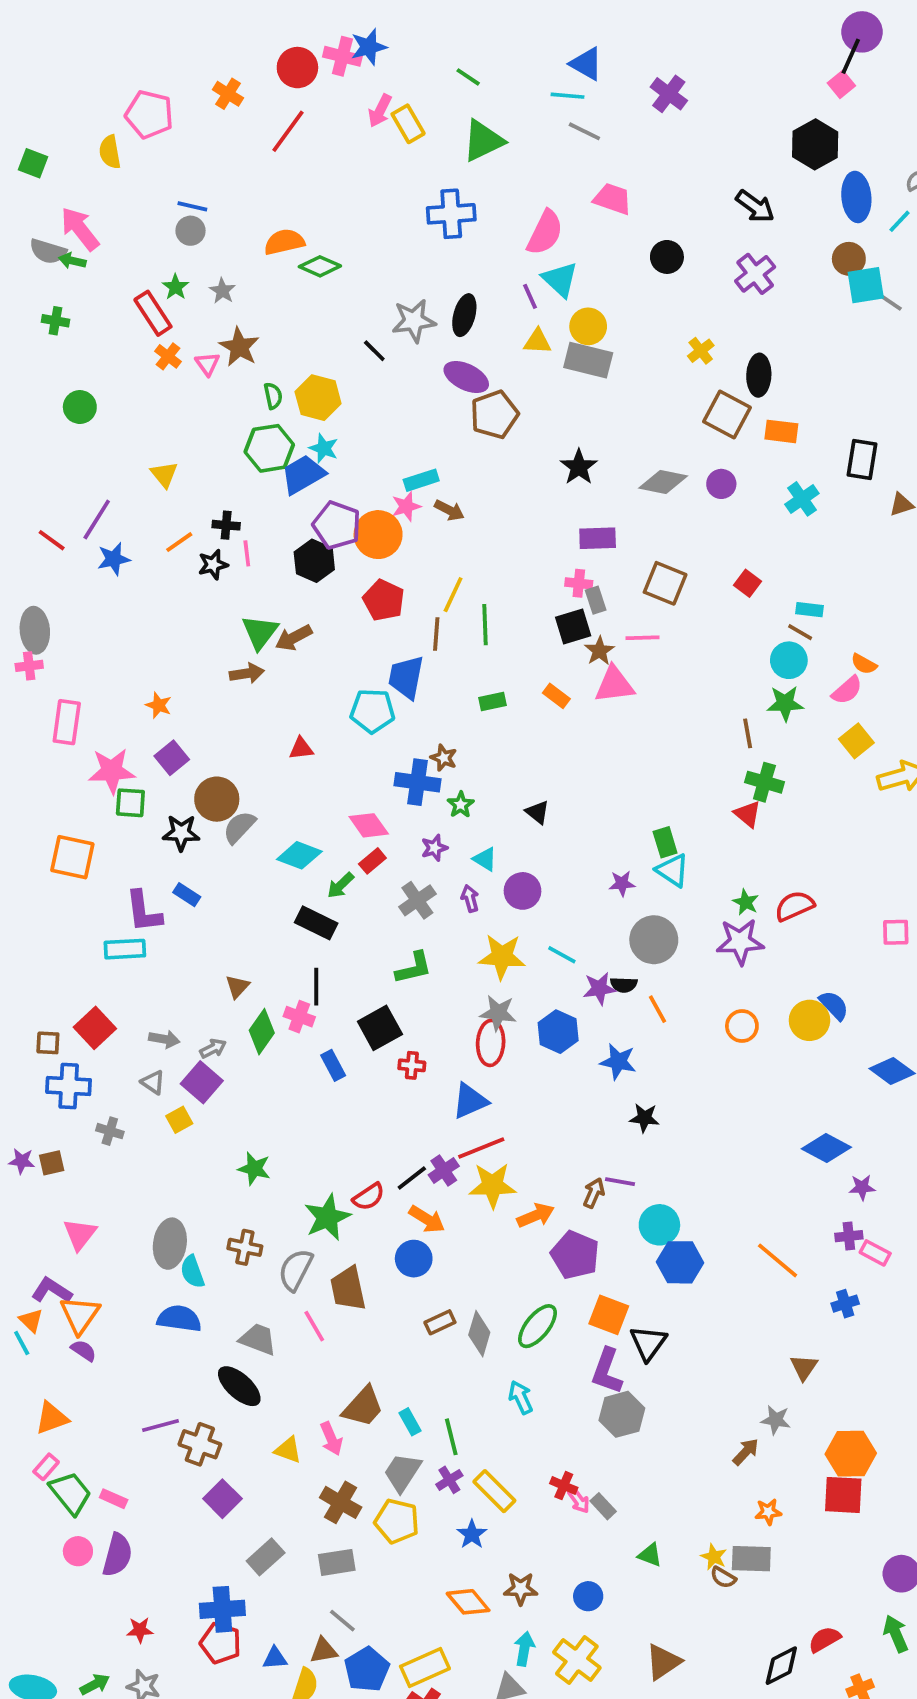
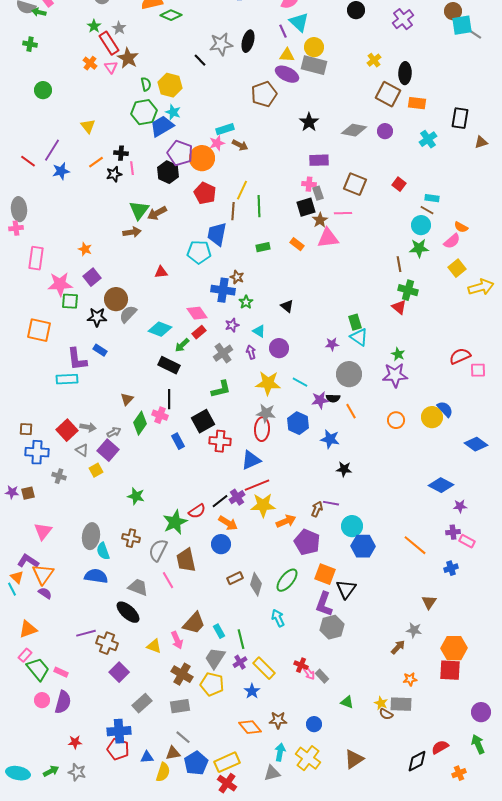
red rectangle: (153, 313) -> (109, 43), moved
purple ellipse: (466, 377) -> (287, 74), moved
red semicircle: (794, 906) -> (460, 356), moved
red square: (95, 1028) -> (67, 430), moved
red cross: (412, 1065) -> (220, 441), size x1.5

